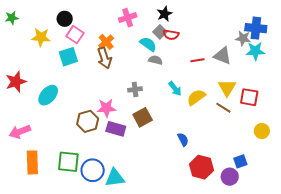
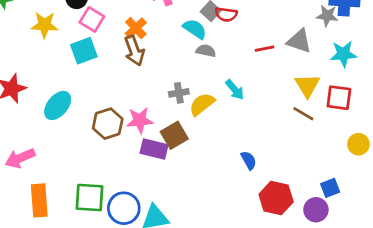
cyan star: (255, 51) -> (343, 54), moved
yellow semicircle: (196, 97) -> (202, 104), moved
brown square: (143, 117) -> (174, 135), moved
brown hexagon: (88, 121) -> (108, 124), moved

